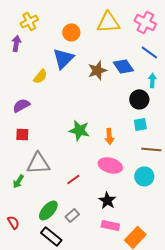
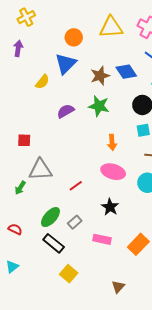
yellow cross: (29, 21) -> (26, 17), moved
purple semicircle: (21, 105) -> (66, 111), moved
green star: (79, 130) -> (99, 106), moved
red semicircle: (13, 222) -> (15, 229), turned -32
pink rectangle: (110, 225) -> (102, 239), moved

